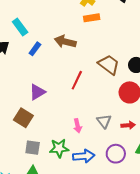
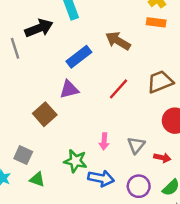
blue rectangle: (35, 49) -> (79, 57), moved, size x1.5
brown trapezoid: (109, 65) -> (160, 82), turned -75
gray square: (33, 148) -> (23, 155), moved

